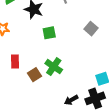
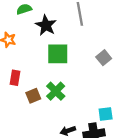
green square: (49, 33) -> (58, 54), size x1.5

